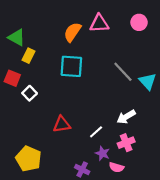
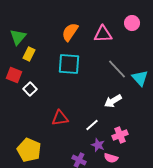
pink triangle: (99, 23) -> (103, 34), moved
green triangle: (17, 37) -> (18, 37), turned 42
white arrow: (126, 117) -> (113, 101), moved

